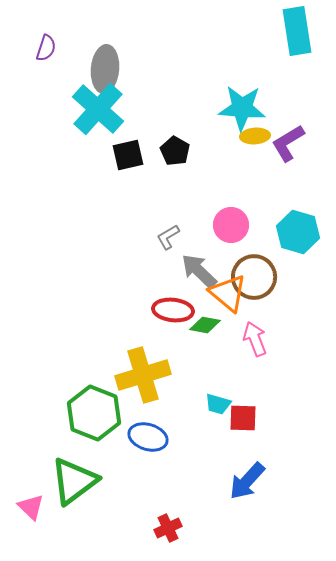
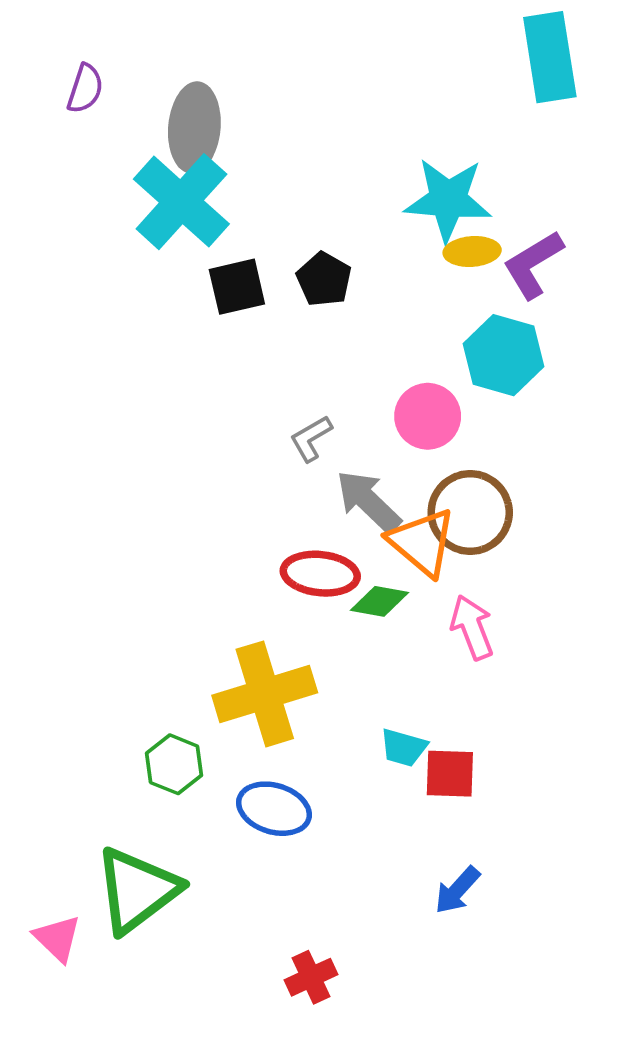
cyan hexagon: (298, 232) -> (504, 355), moved
green hexagon: (94, 413) -> (174, 764), size x0.6
blue arrow: (247, 481) -> (457, 890), size x0.7

